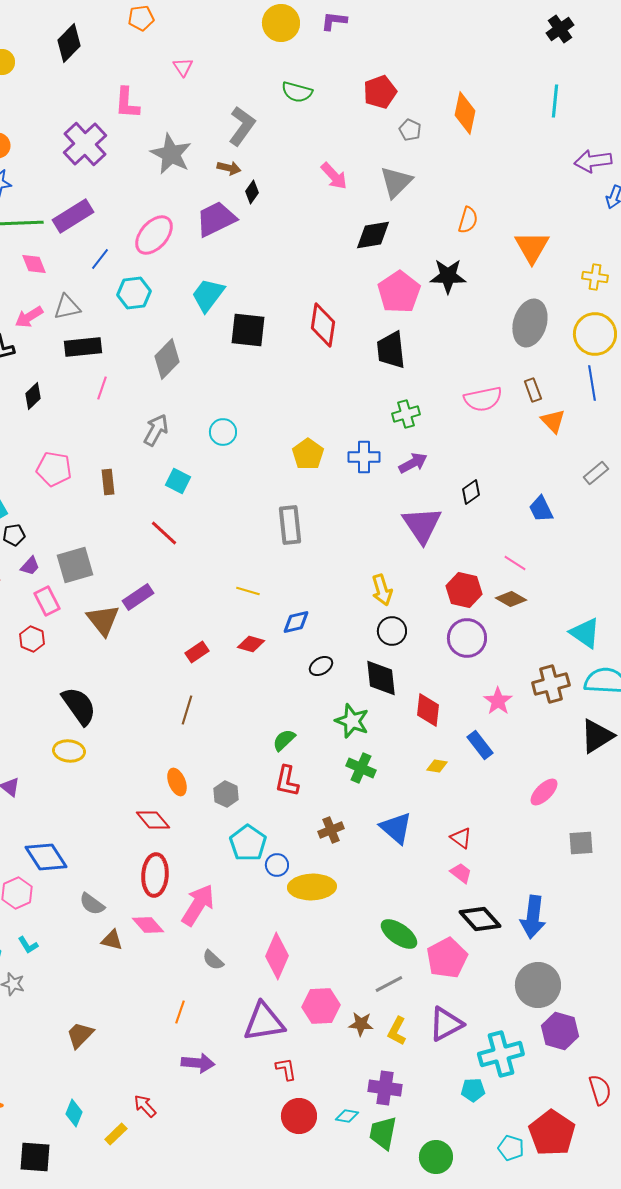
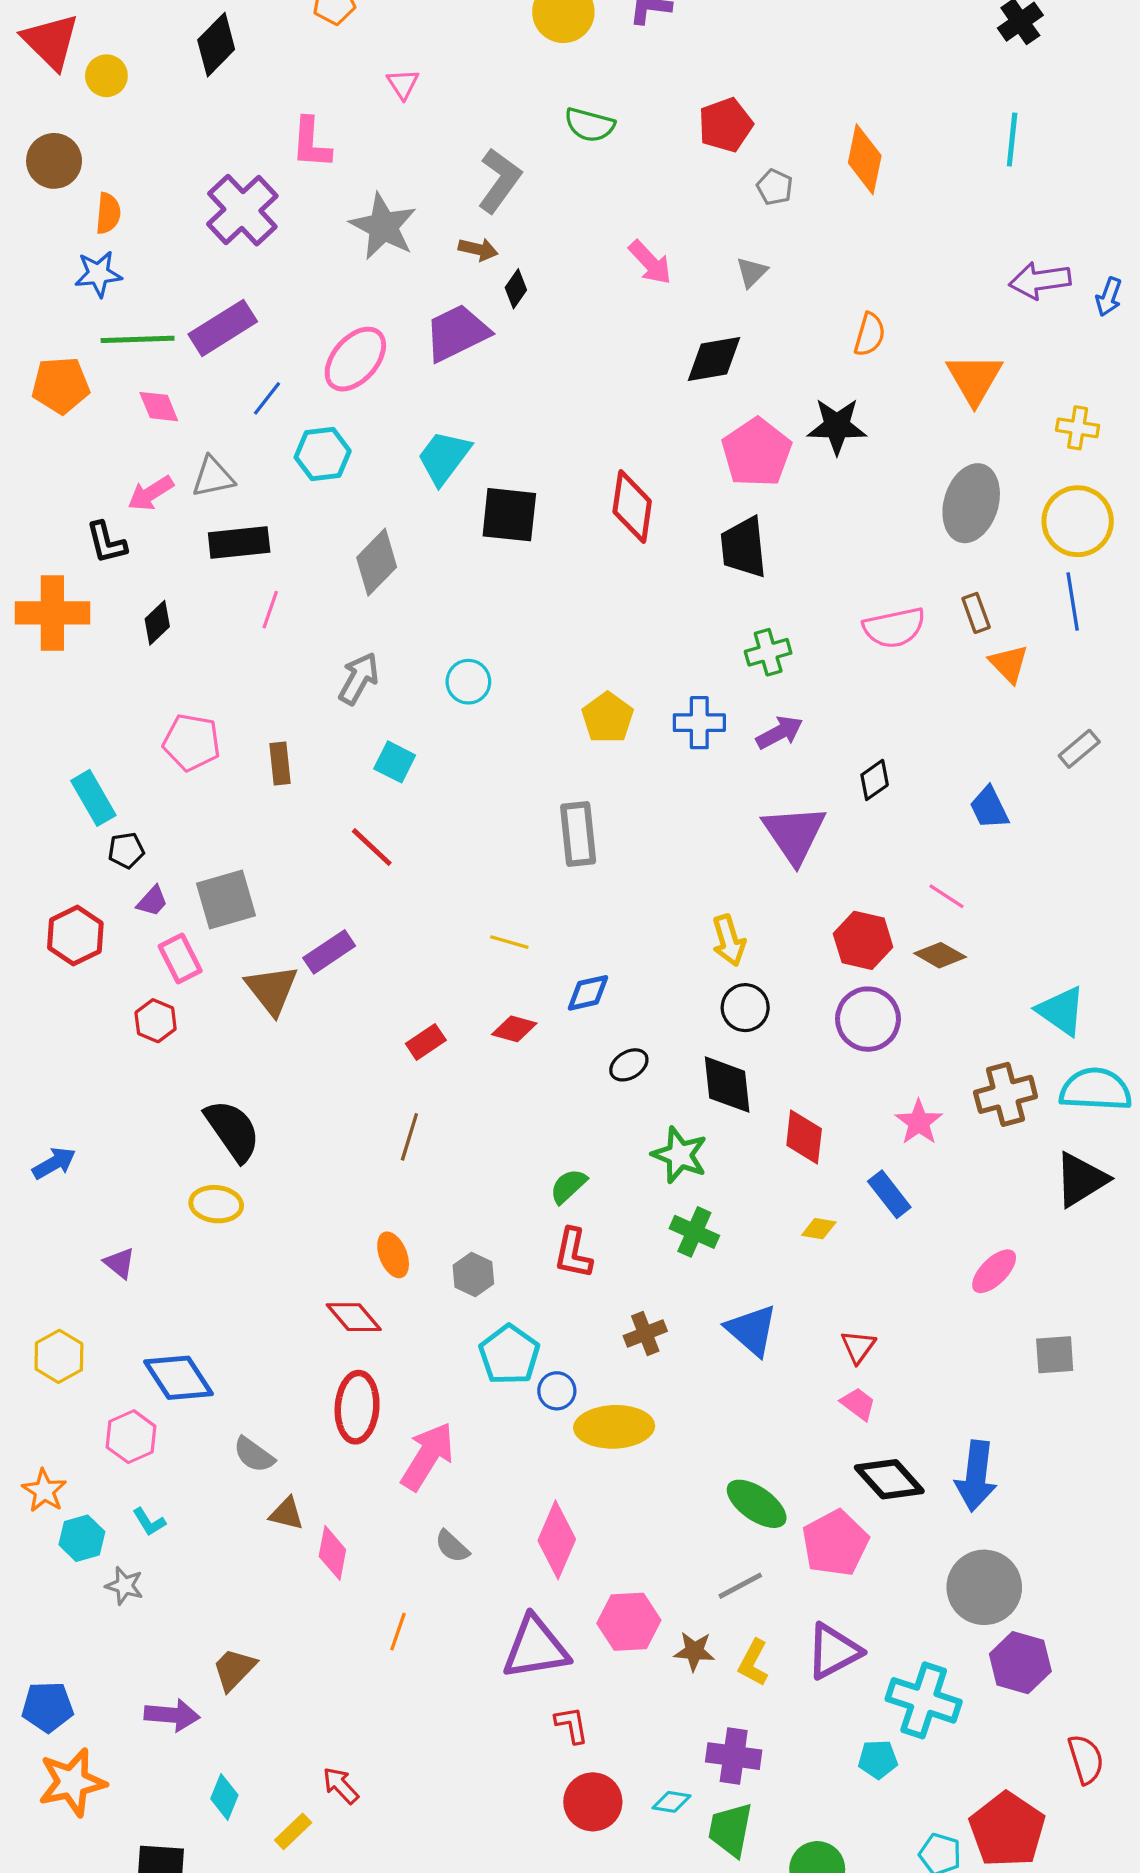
purple arrow: (593, 161) -> (1040, 280), moved
gray triangle: (396, 182) -> (752, 272), size x0.6
red triangle: (461, 838) -> (858, 1347), turned 30
pink diamond: (148, 925) -> (332, 1553), moved, turned 52
cyan cross: (501, 1054) -> (924, 1700), turned 33
purple arrow: (198, 1063) -> (172, 1715), moved

